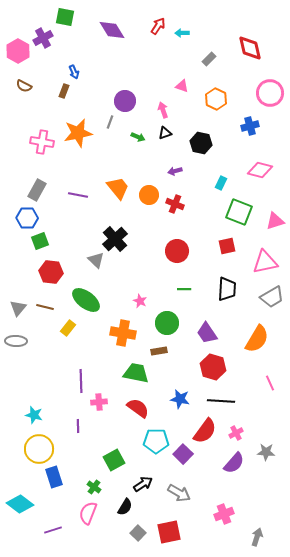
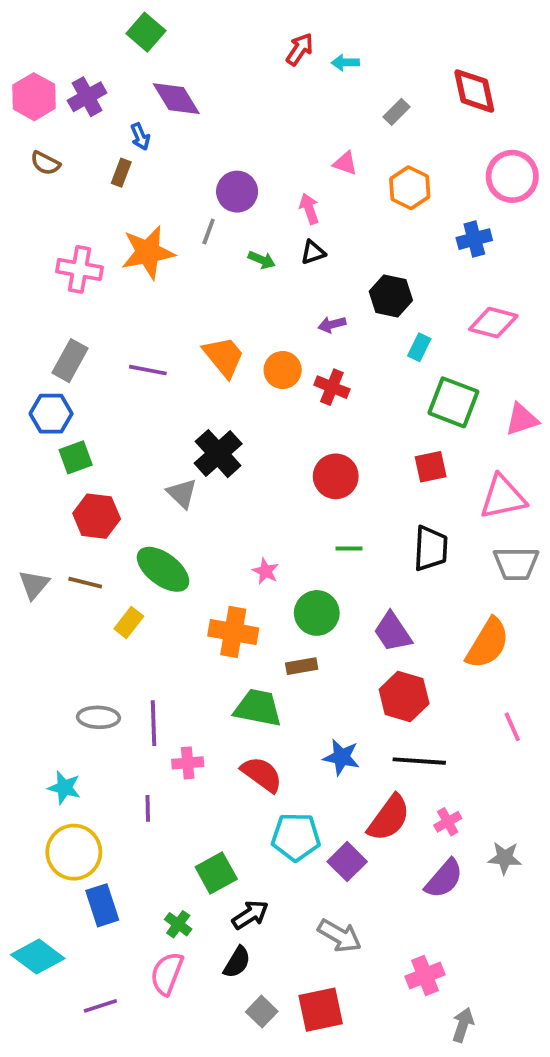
green square: (65, 17) -> (146, 32), moved, turned 30
purple diamond: (112, 30) -> (176, 99), moved
purple cross: (43, 38) -> (87, 97), moved
black hexagon: (201, 143) -> (391, 296), moved
gray trapezoid: (272, 297) -> (516, 564), turned 30
gray ellipse: (16, 341) -> (98, 717), moved
black arrow: (143, 484) -> (250, 915), moved
gray arrow: (257, 537) -> (463, 1025), moved

